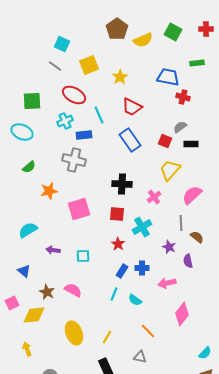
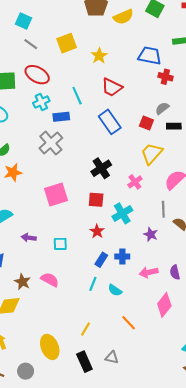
cyan square: (62, 44) -> (23, 21), moved
red ellipse: (74, 95) -> (37, 75), moved
gray cross: (74, 160) -> (51, 143), turned 35
black cross: (122, 184) -> (101, 168), turned -36
orange star: (49, 191) -> (13, 172), moved
purple semicircle: (188, 261) -> (175, 272), moved
yellow ellipse: (74, 333) -> (50, 347), moved
gray triangle: (140, 357) -> (112, 357), moved

